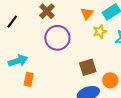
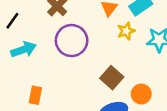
cyan arrow: (18, 61) -> (24, 49), moved
brown square: (88, 67) -> (112, 78), turned -30

